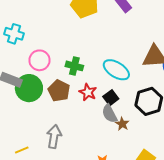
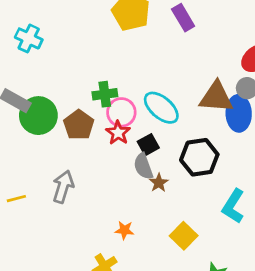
pink circle: (40, 60) -> (121, 112), moved
green cross: (74, 66) -> (105, 94), turned -30

